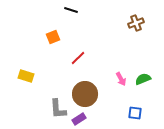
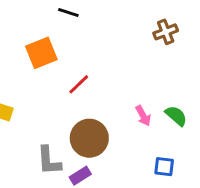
orange square: (53, 37) -> (41, 53), size x1.5
green semicircle: (143, 79) -> (176, 116), turned 63

